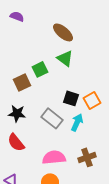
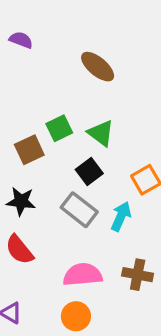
green triangle: (65, 58) -> (101, 133), moved
black square: (71, 98) -> (89, 171), moved, turned 35
brown cross: (87, 157) -> (138, 275), turned 30

